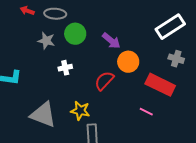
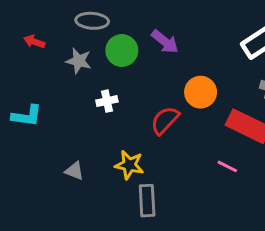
red arrow: (27, 11) -> (34, 42), moved
purple arrow: (111, 41) -> (165, 42), moved
gray triangle: (43, 115) -> (74, 171), size x0.5

